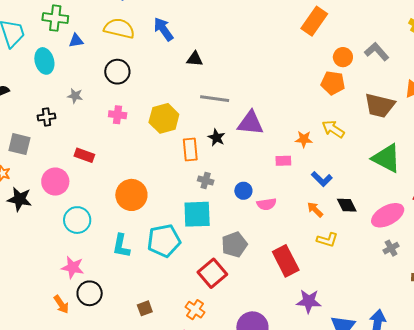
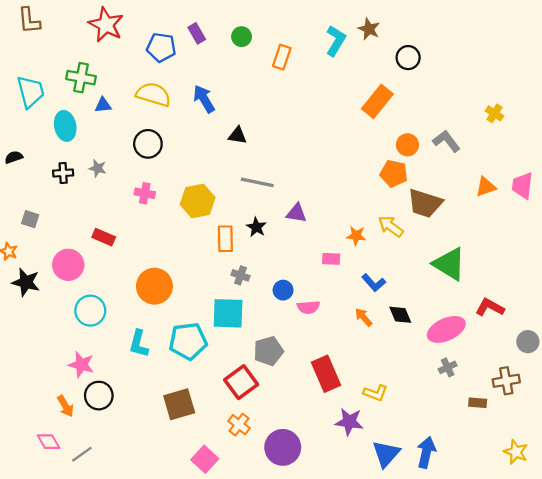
brown trapezoid: (380, 106) -> (425, 203), moved
black cross: (47, 117) -> (63, 173), moved
purple triangle: (251, 123) -> (296, 213), size x0.7
gray square: (19, 144) -> (30, 219), size x0.7
yellow L-shape: (327, 240) -> (375, 393), moved
brown square: (145, 308) -> (179, 404), moved, size x1.8
orange cross: (195, 310) -> (239, 425), moved

